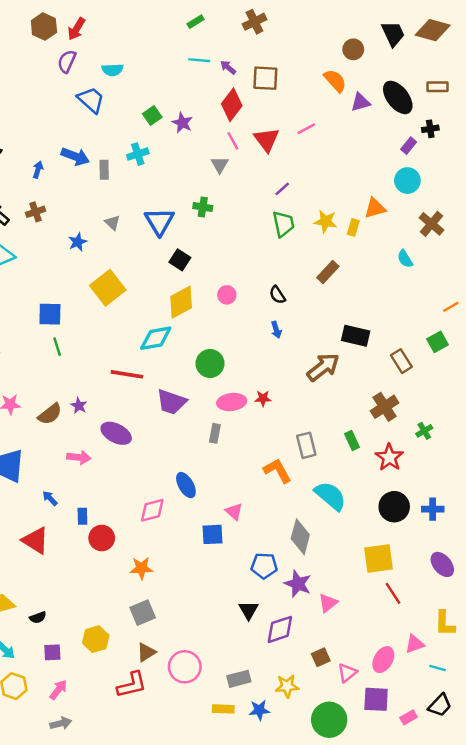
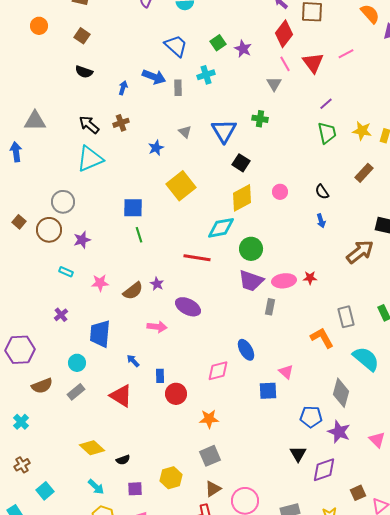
blue trapezoid: (91, 100) -> (176, 46), moved
green circle: (210, 363) -> (251, 249), moved
purple trapezoid: (171, 402) -> (251, 281), moved
pink triangle: (328, 603) -> (377, 440), moved, turned -36

